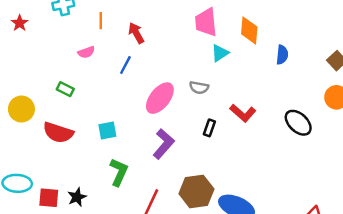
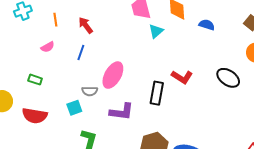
blue semicircle: (282, 55) -> (207, 25), turned -70
gray semicircle: (199, 88) -> (90, 91), moved
black rectangle: (209, 128) -> (157, 93), size x1.6
purple L-shape: (164, 144) -> (122, 112), turned 65

